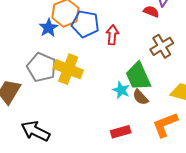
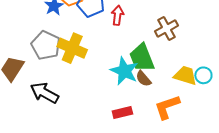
cyan star: (121, 90) -> (124, 71), size x1.6
black arrow: (35, 131) -> (44, 93), moved

